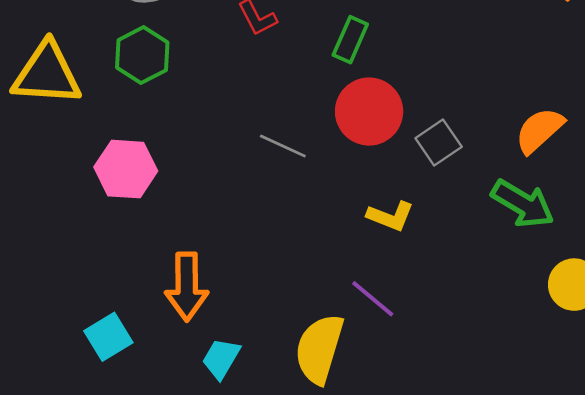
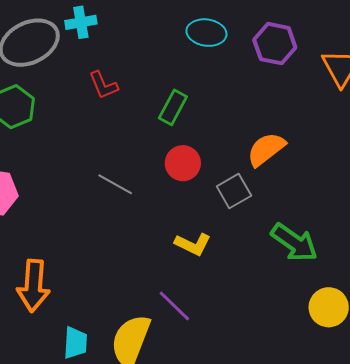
red circle: (369, 112) -> (183, 163), size x0.7
orange semicircle: (539, 130) -> (266, 149), moved
cyan trapezoid: (221, 358) -> (75, 343), moved, turned 148

